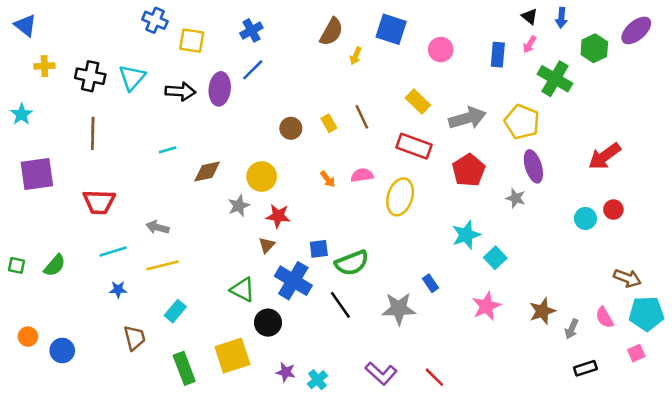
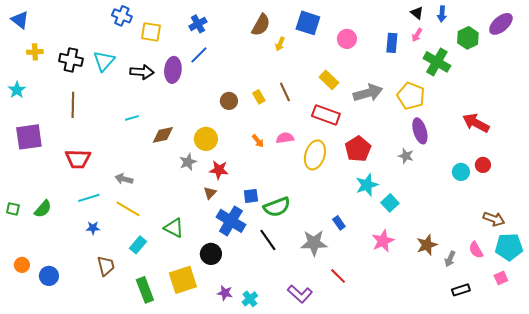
red arrow: (605, 156) -> (476, 123), turned 64
red pentagon: (469, 170) -> (358, 149), moved
yellow line: (163, 265) -> (128, 209), turned 45
green triangle: (243, 290) -> (174, 228), moved
red line: (434, 377) -> (338, 276), moved

